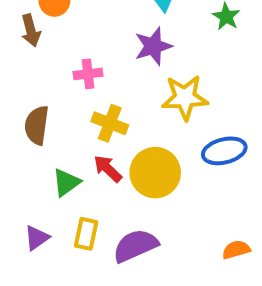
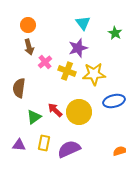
brown arrow: (31, 30) -> (29, 47), moved
pink cross: (88, 74) -> (45, 62), turned -32
yellow cross: (110, 123) -> (67, 71), moved
purple triangle: (37, 238) -> (19, 145), turned 40

